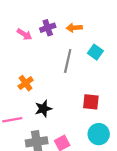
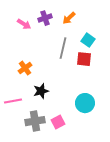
orange arrow: (74, 28) -> (69, 18), turned -40
red square: (91, 102) -> (84, 59), moved
cyan circle: (99, 134) -> (85, 103), moved

